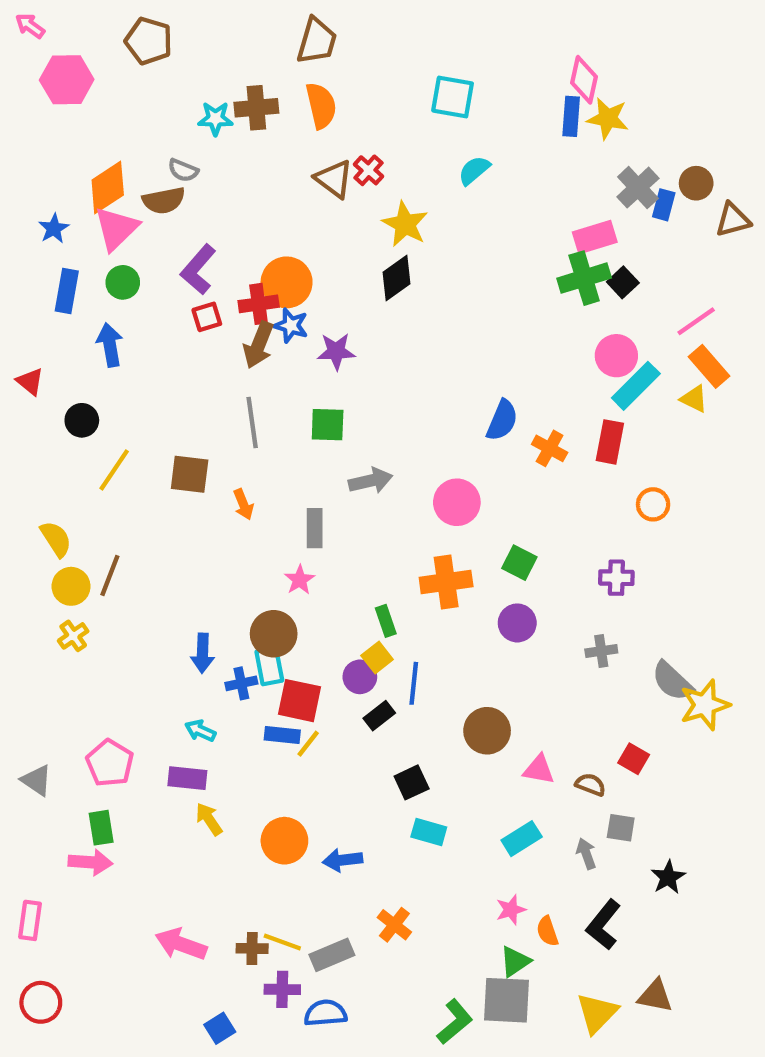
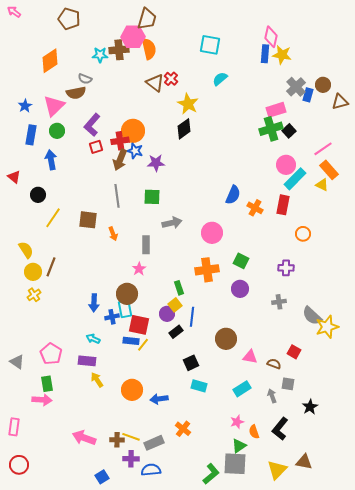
pink hexagon: (67, 80) -> (133, 37), moved
orange diamond: (108, 188) -> (50, 61), moved

